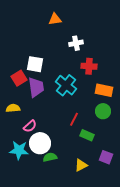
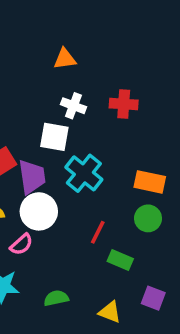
white cross: (76, 43) -> (73, 106), moved, turned 32
white square: (35, 64) -> (54, 137), moved
red cross: (89, 66) -> (124, 104), moved
white circle: (40, 143) -> (39, 211), moved
yellow triangle: (81, 165) -> (110, 312), turned 48

